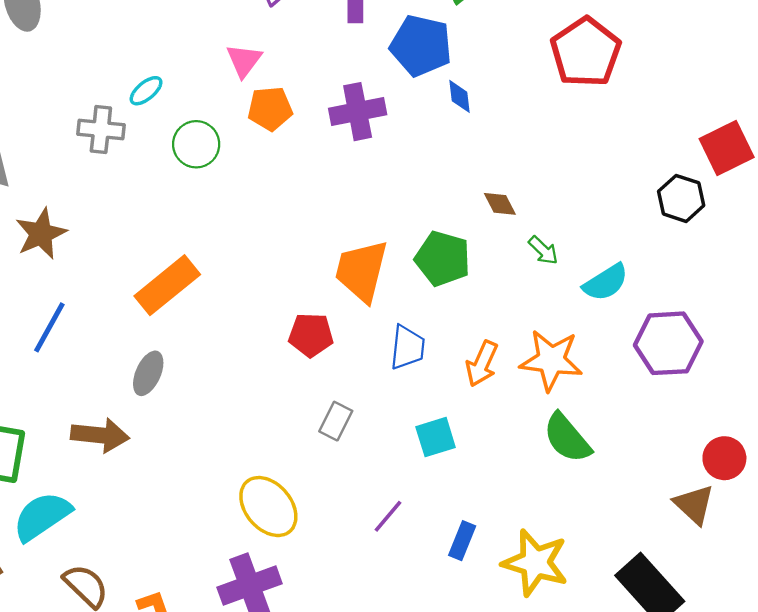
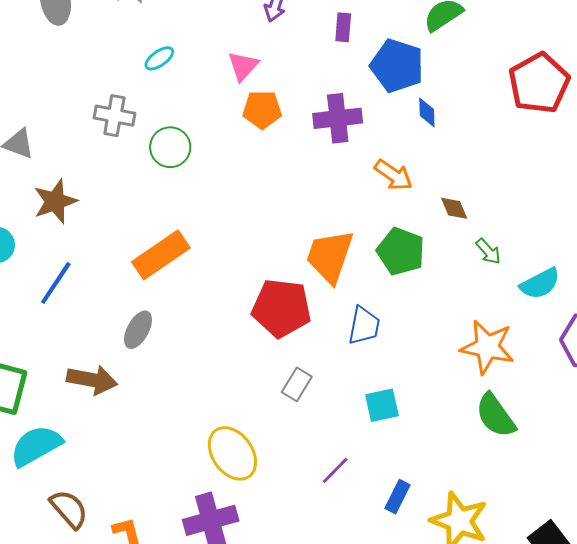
cyan ellipse: (146, 91) -> (159, 58), moved
green circle: (196, 144) -> (170, 147), moved
red pentagon: (311, 335) -> (281, 308), size x1.5
orange arrow: (482, 364) -> (393, 175), moved, turned -84

